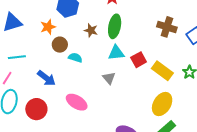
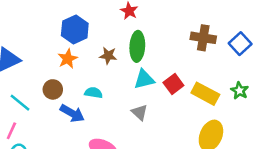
orange star: (48, 27) -> (68, 59), moved
brown circle: (60, 45) -> (53, 89), moved
cyan line: (17, 57) -> (20, 103), turned 54
blue arrow: (46, 78) -> (72, 113), moved

